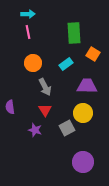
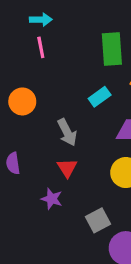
orange circle: (33, 63) -> (22, 101), moved
gray square: (67, 128) -> (98, 220), moved

